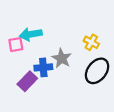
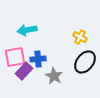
pink square: (16, 45) -> (15, 57), moved, size x1.5
gray star: (62, 58) -> (54, 76), moved

